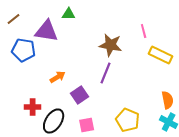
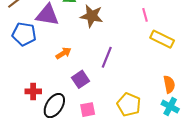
brown star: (111, 45) -> (92, 16), moved
orange arrow: (58, 77) -> (63, 53), moved

